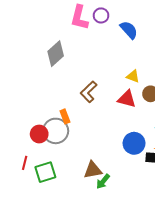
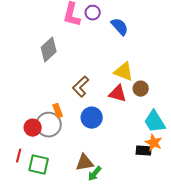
yellow triangle: (133, 76) -> (124, 72), size x1.5
blue circle: (134, 143) -> (92, 118), moved
green square: (45, 172) -> (39, 165), turned 30

